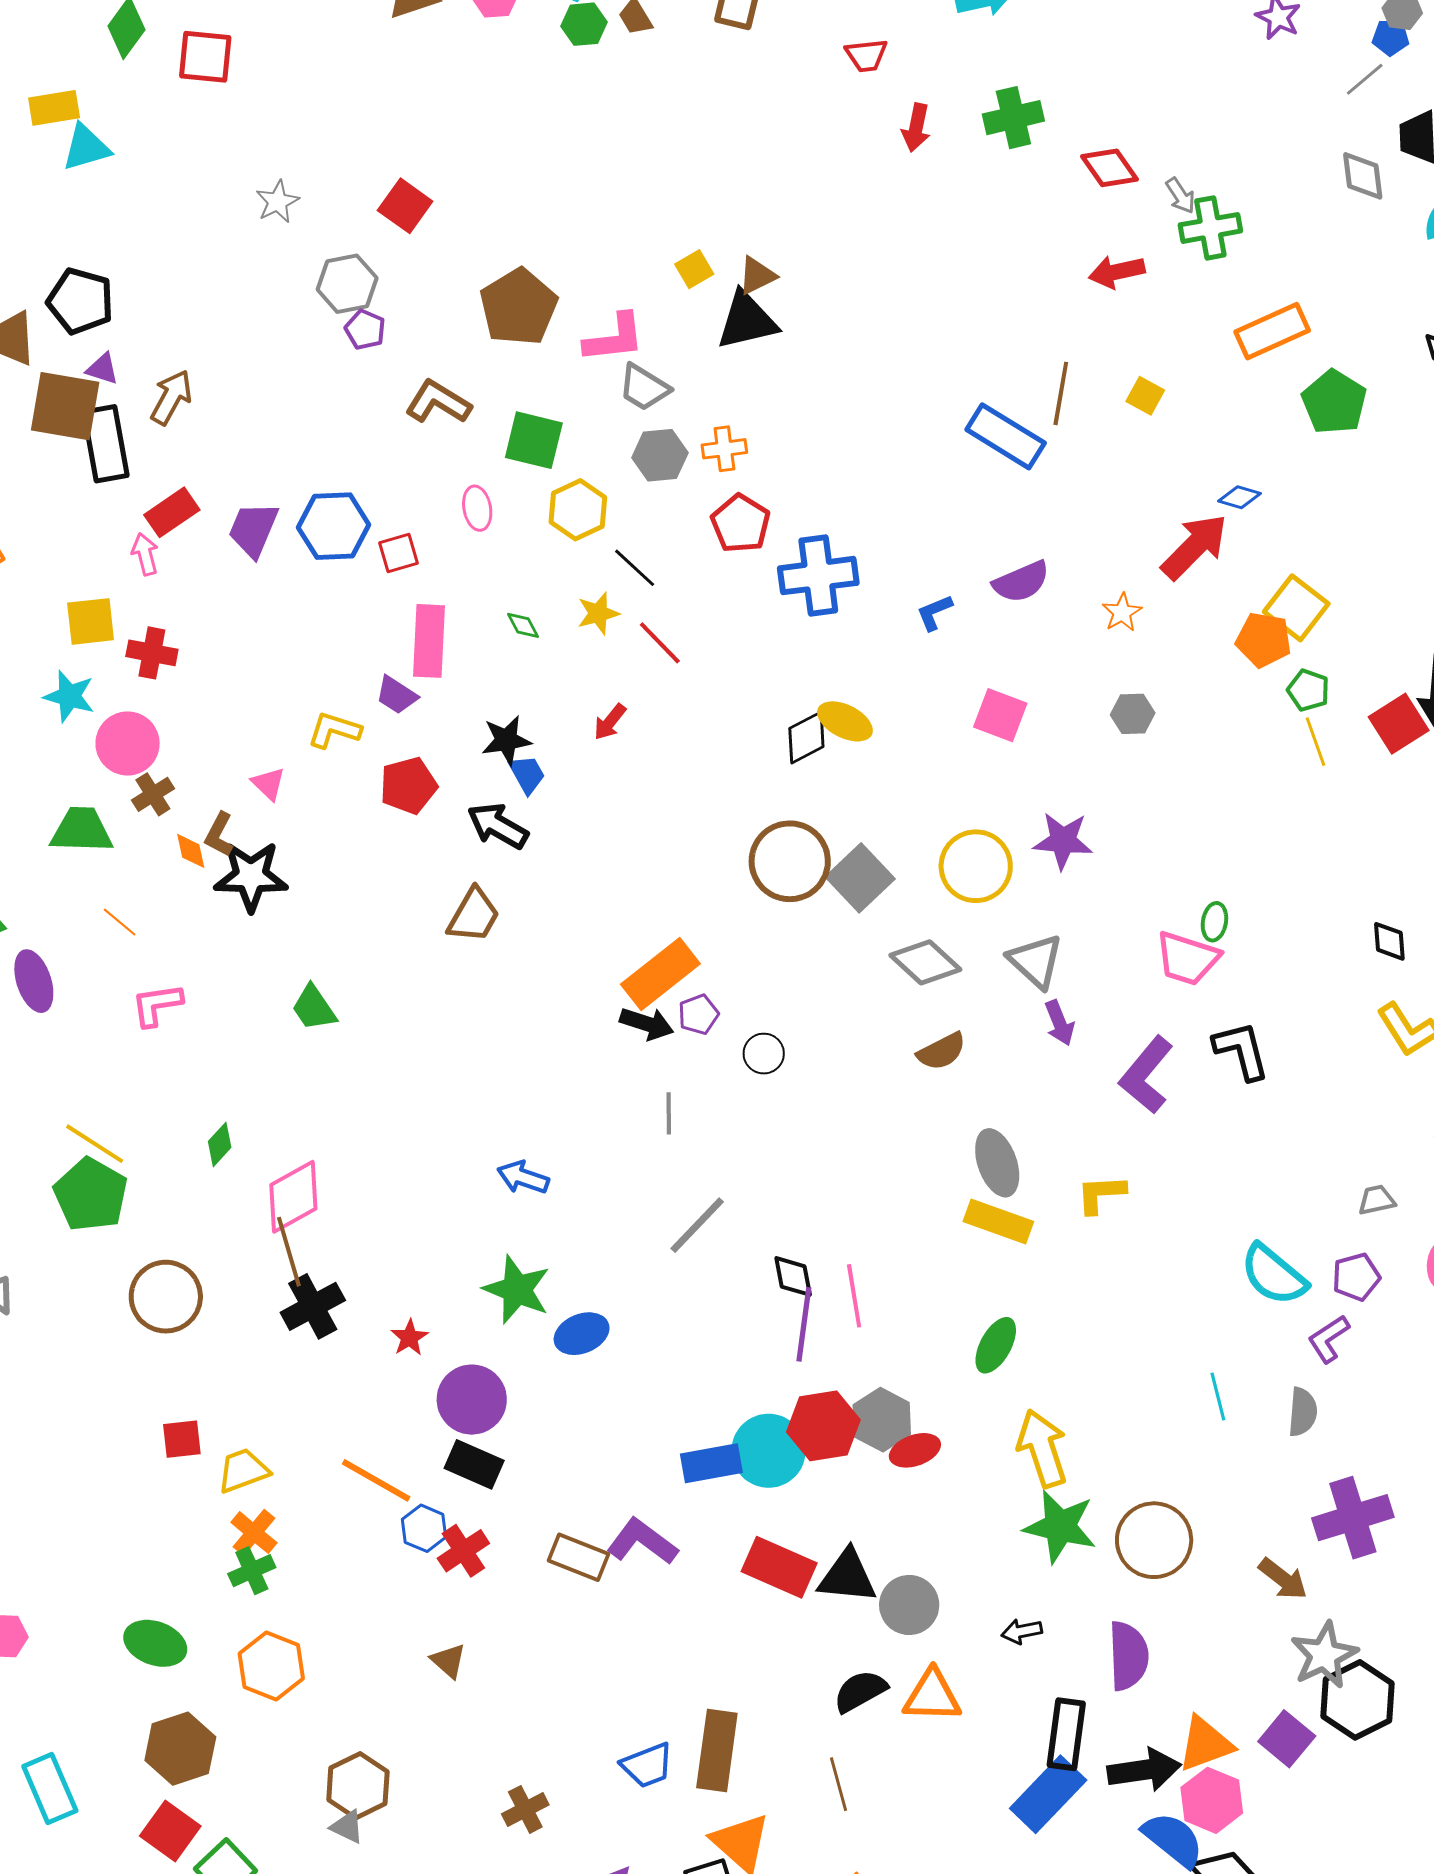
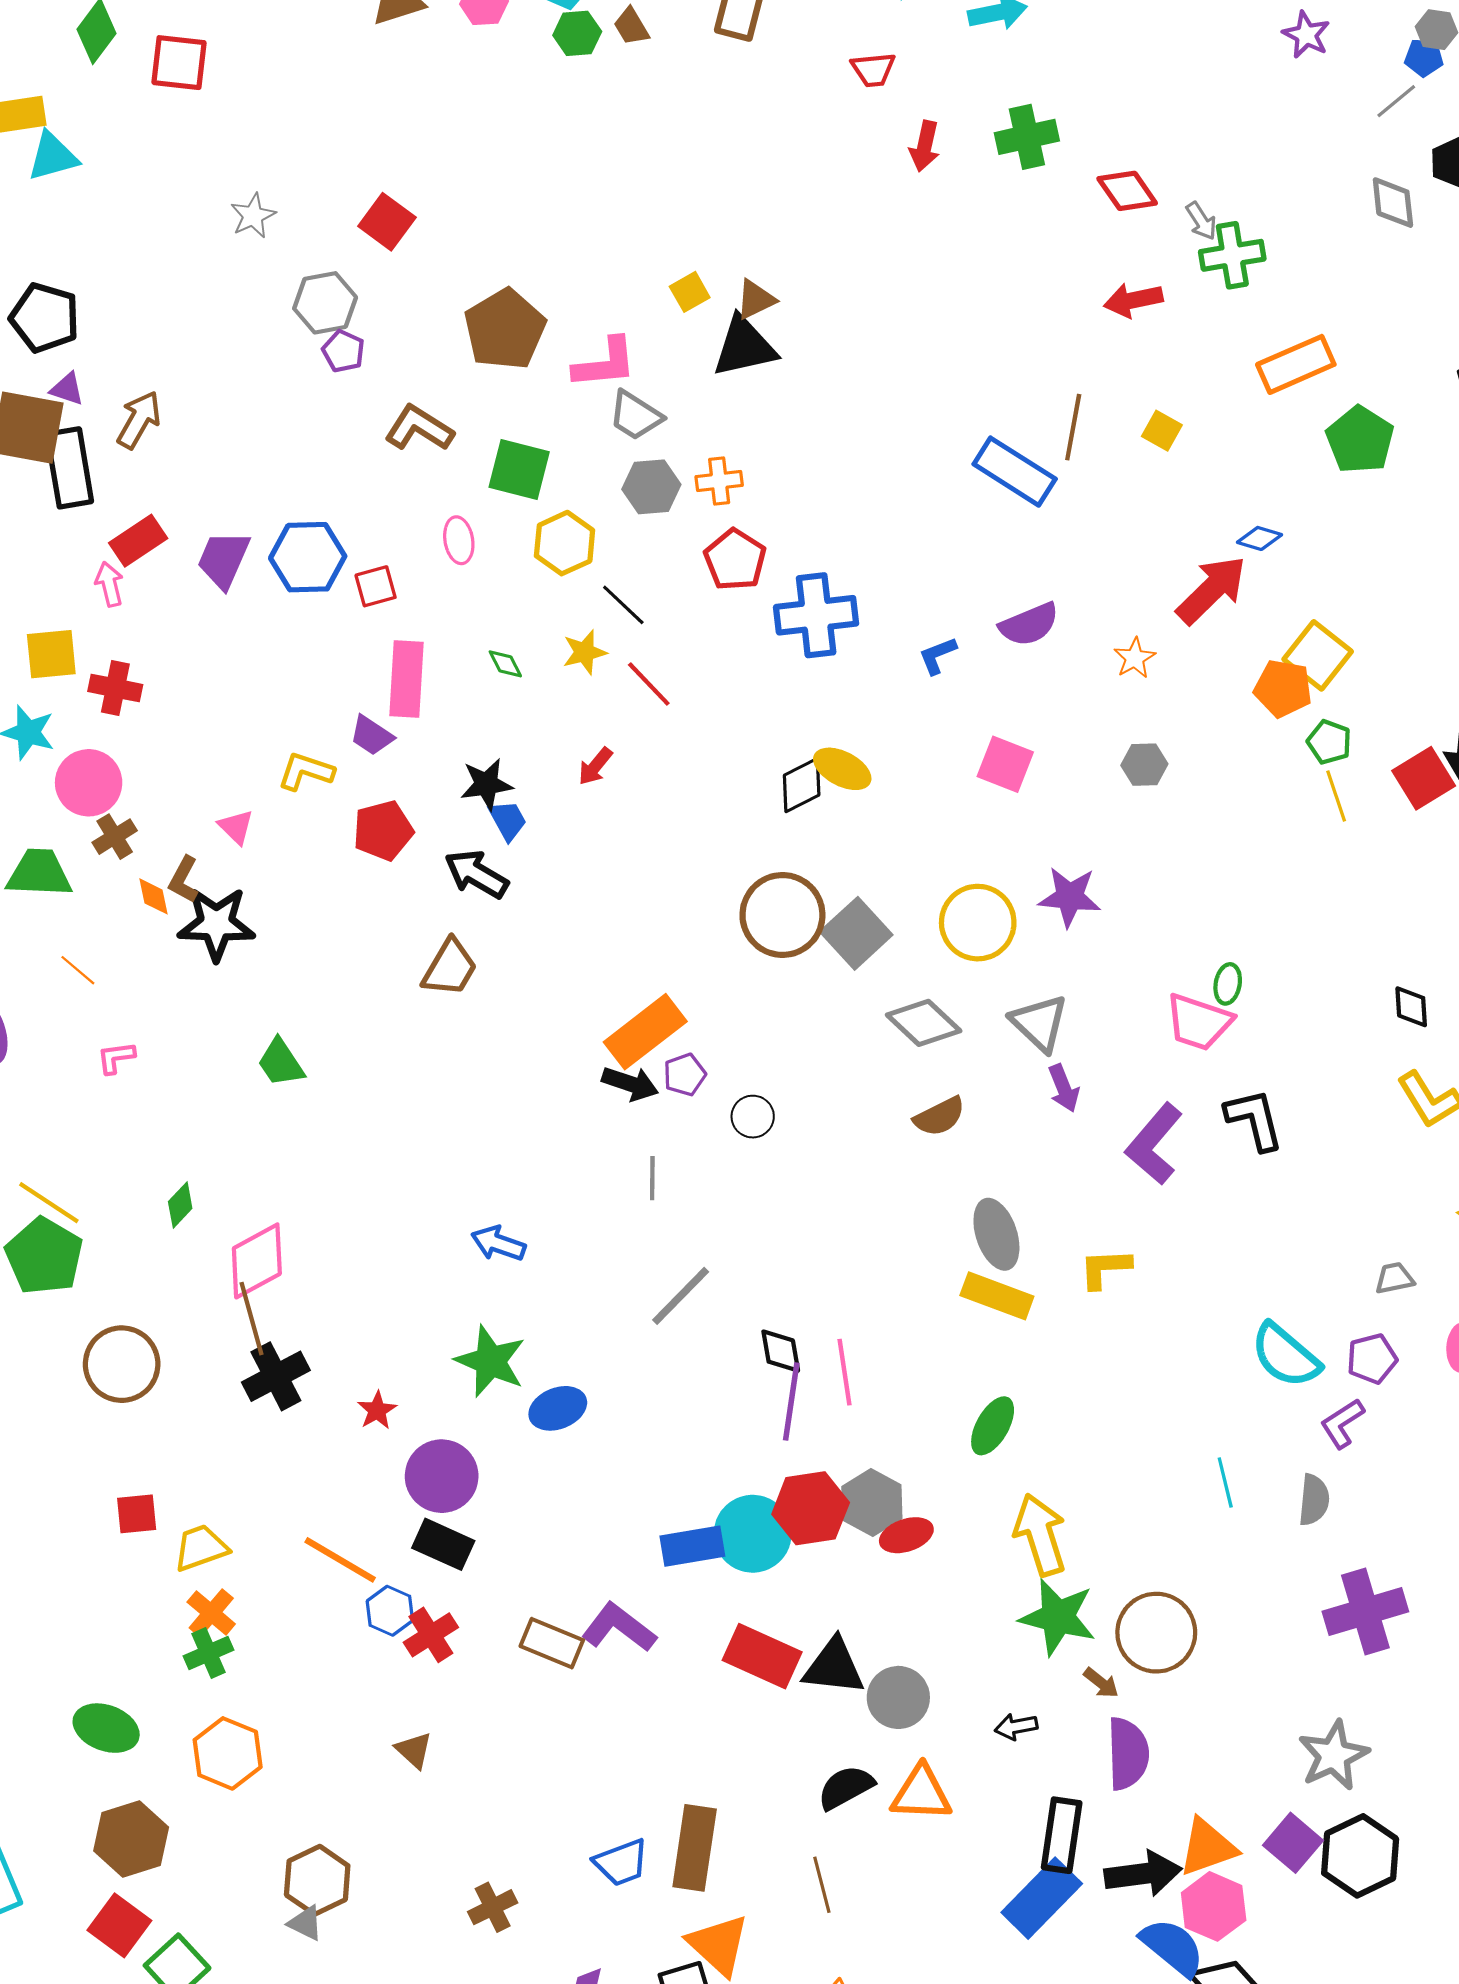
pink L-shape: (157, 1005) -> (116, 1058), size x0.7
brown arrow: (1283, 1579) -> (1101, 1683), moved, size x0.7
black hexagon: (1357, 1700) -> (1360, 1856), moved

